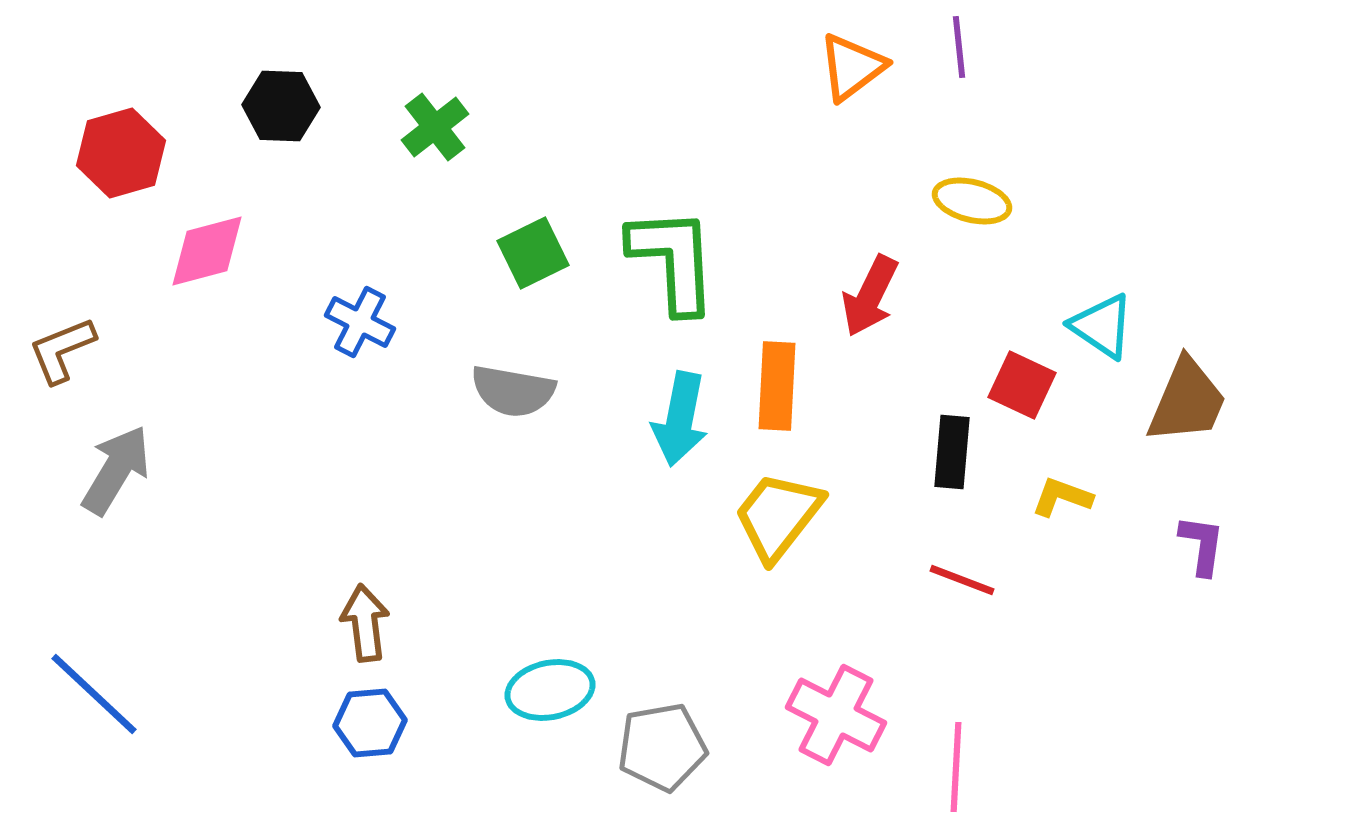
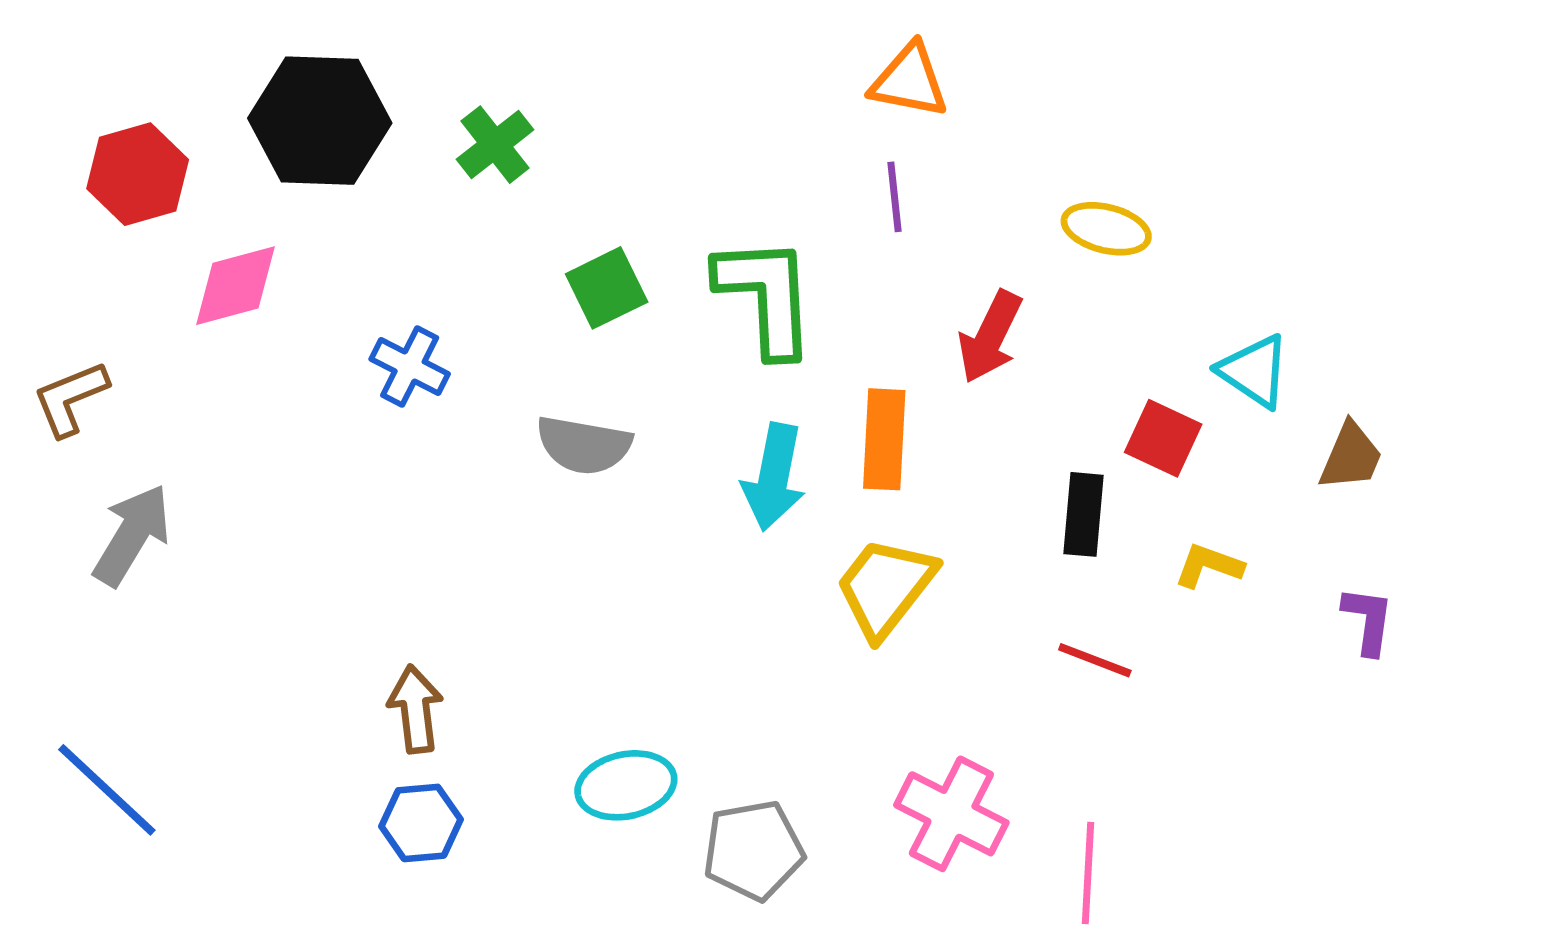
purple line: (959, 47) -> (894, 197), moved
orange triangle: (852, 67) -> (909, 81), moved, turned 48
black hexagon: (281, 106) -> (320, 121), size x1.6
brown trapezoid: (1187, 401) -> (1351, 456), size x0.7

